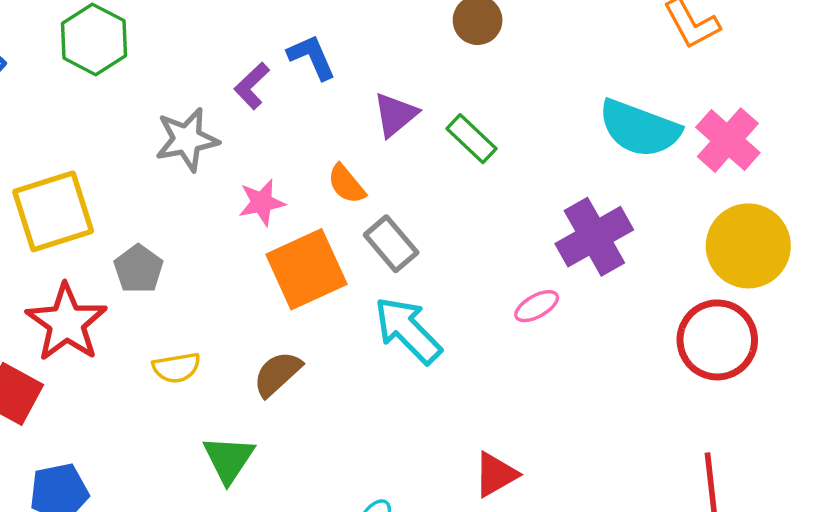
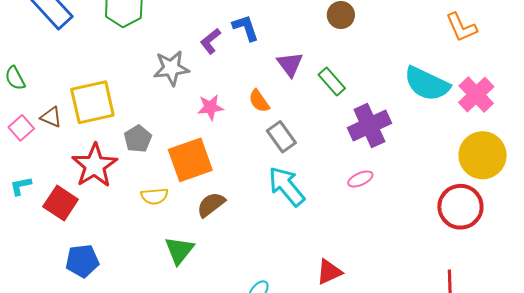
purple triangle: (395, 115) -> (290, 64), turned -32
purple cross: (594, 237) -> (369, 126), moved
orange square: (306, 269) -> (190, 160), moved

